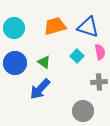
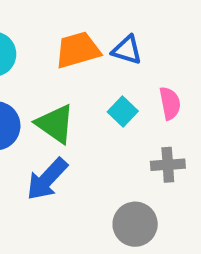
blue triangle: (88, 27) -> (127, 50), moved, size x0.7
green triangle: (44, 62) -> (55, 124), size x1.5

